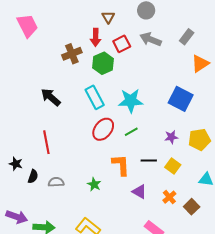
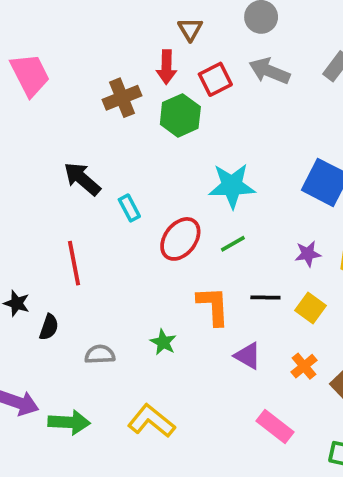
pink trapezoid: (27, 26) -> (30, 75), moved
cyan rectangle: (95, 97) -> (129, 208), moved, size x0.6
gray semicircle: (56, 182) -> (100, 354), moved

